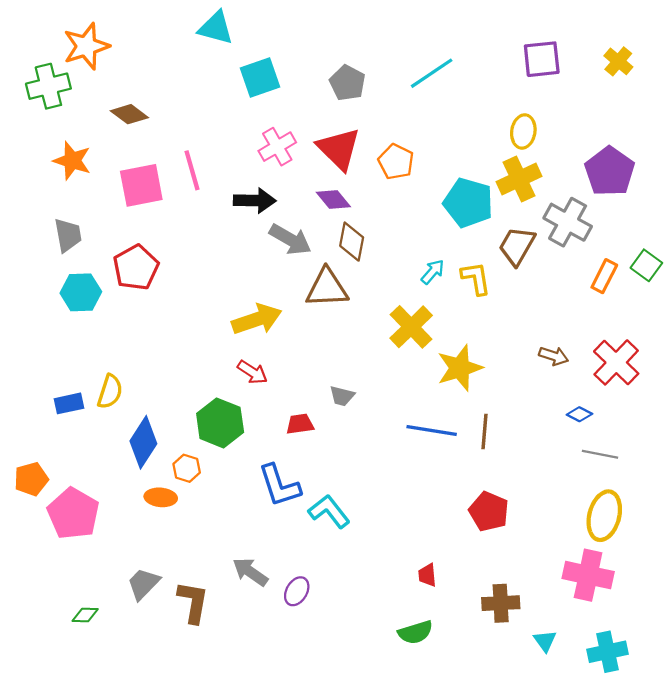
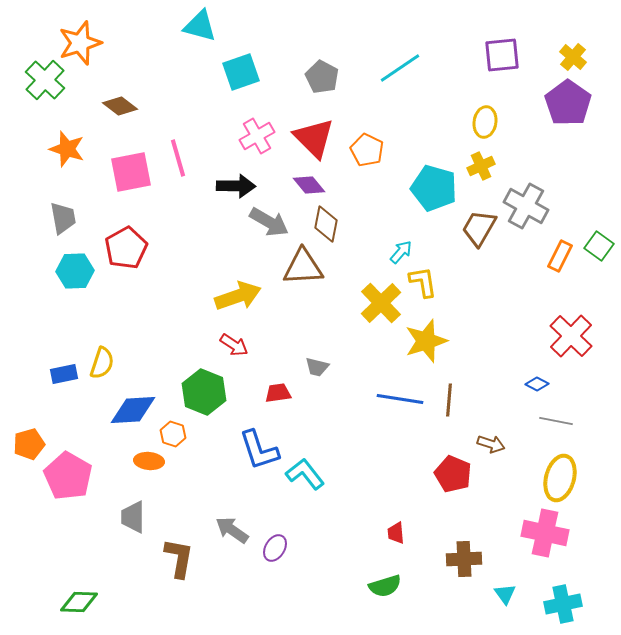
green cross: (48, 86) -> (45, 80), turned -33
purple pentagon: (610, 171) -> (568, 103), moved
yellow cross: (519, 179) -> (481, 166), size x0.7
yellow L-shape: (476, 278) -> (423, 282), moved
brown arrow: (554, 356) -> (491, 444), moved
blue diamond: (143, 442) -> (133, 410), turned 54
gray trapezoid: (143, 584) -> (133, 517), moved, turned -44
green diamond: (85, 615) -> (79, 602), moved, size x1.5

